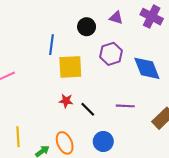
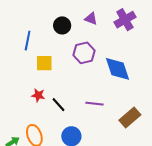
purple cross: (152, 17) -> (125, 20), turned 30
yellow square: (70, 67) -> (44, 63), size x0.7

